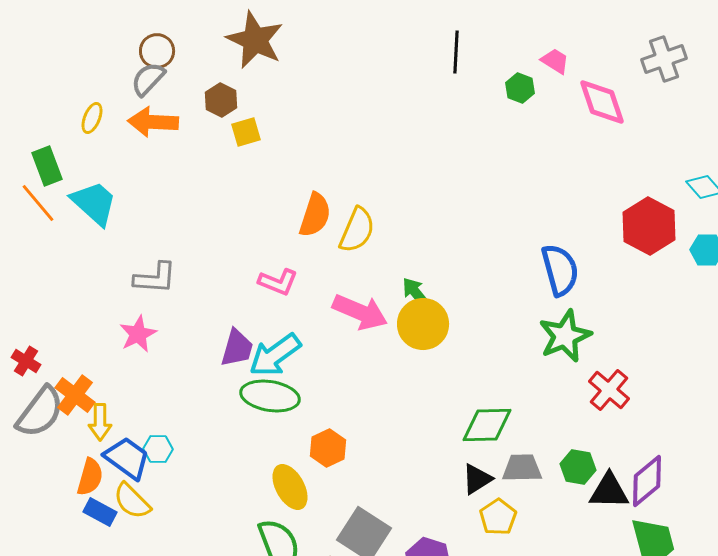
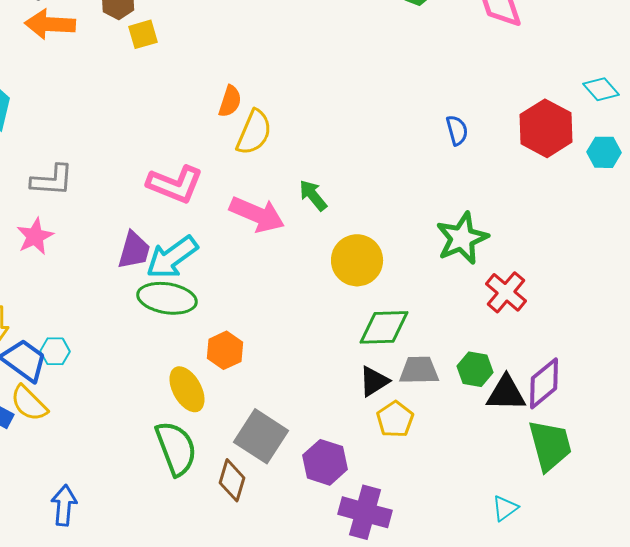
orange semicircle: (315, 215) -> (230, 101), moved, size x0.7
blue semicircle: (560, 270) -> (457, 130), moved, size x0.6
pink L-shape: (278, 282) -> (175, 184), size x1.4
yellow circle: (423, 324) -> (357, 260), moved

